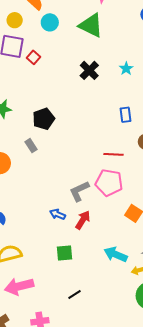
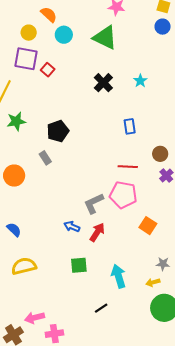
blue rectangle: (126, 115) -> (130, 126), moved
cyan arrow: (116, 254) -> (119, 276), moved, turned 50
pink arrow: (19, 286) -> (35, 318), moved, size x0.7
black line: (75, 295) -> (101, 308), moved

